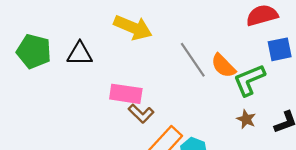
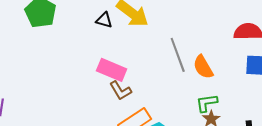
black triangle: (80, 54) -> (104, 20), moved, size x0.7
green L-shape: (249, 80) -> (207, 103), moved, size x0.7

